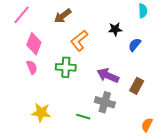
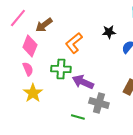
brown arrow: (63, 16) -> (44, 25), moved
purple arrow: (108, 76) -> (83, 82), moved
yellow star: (41, 112) -> (33, 93), moved, turned 30

